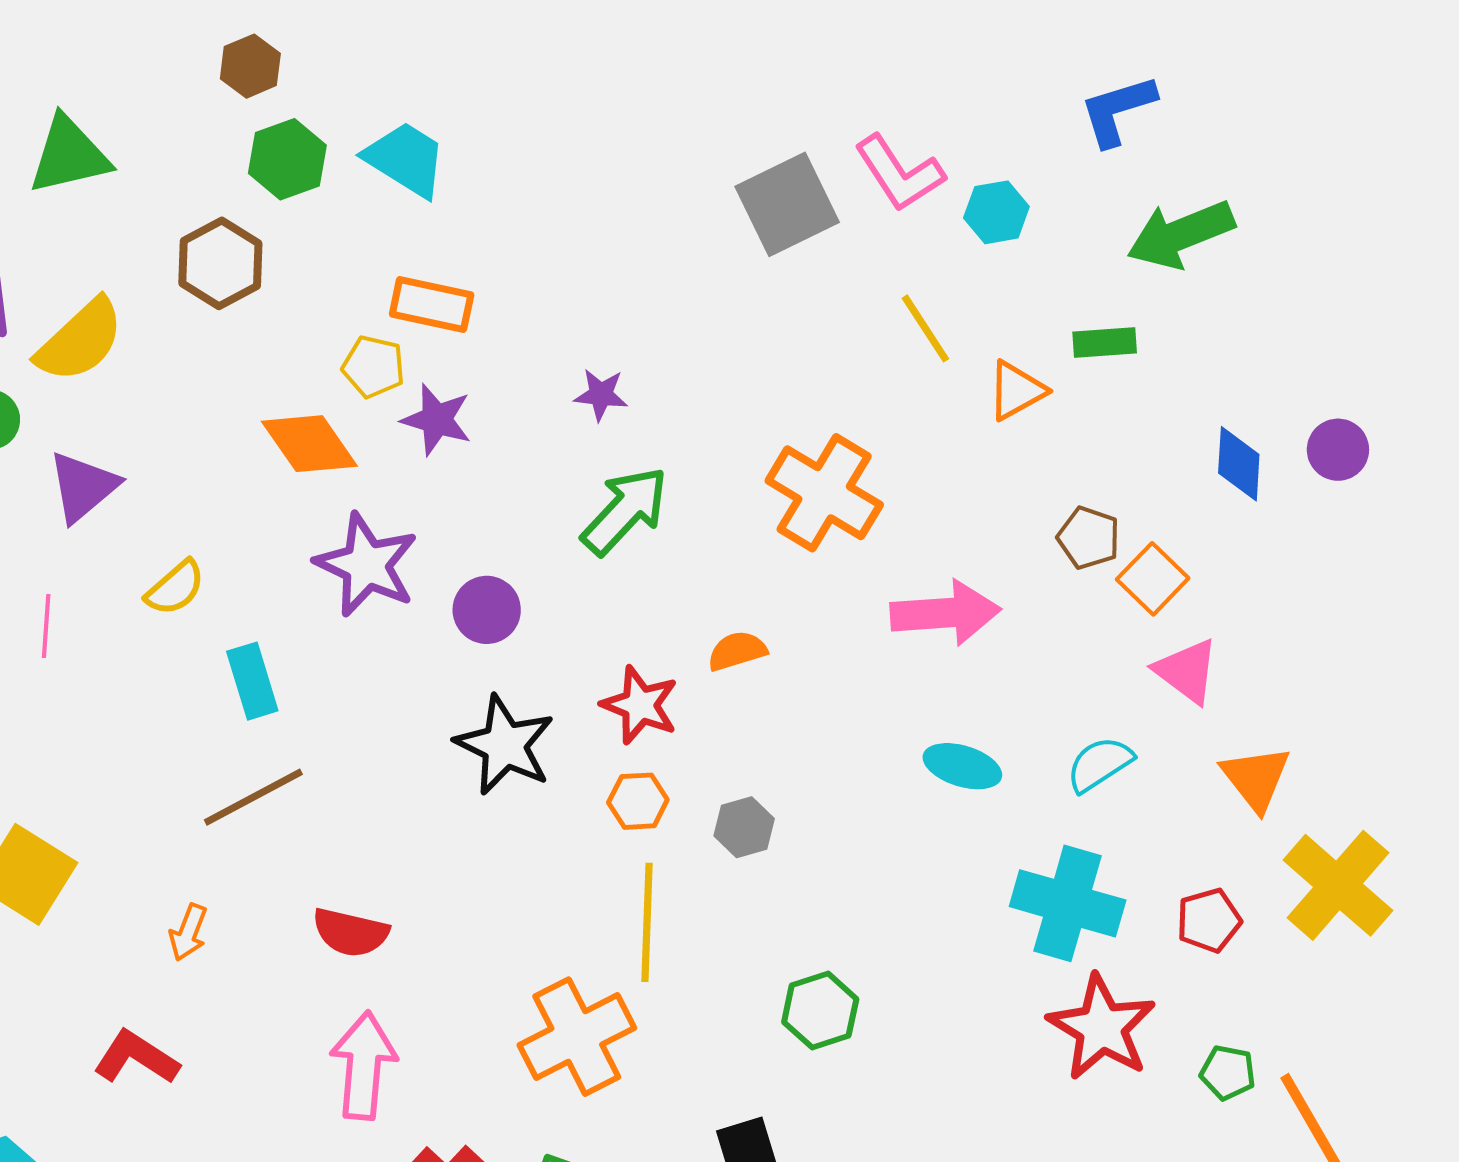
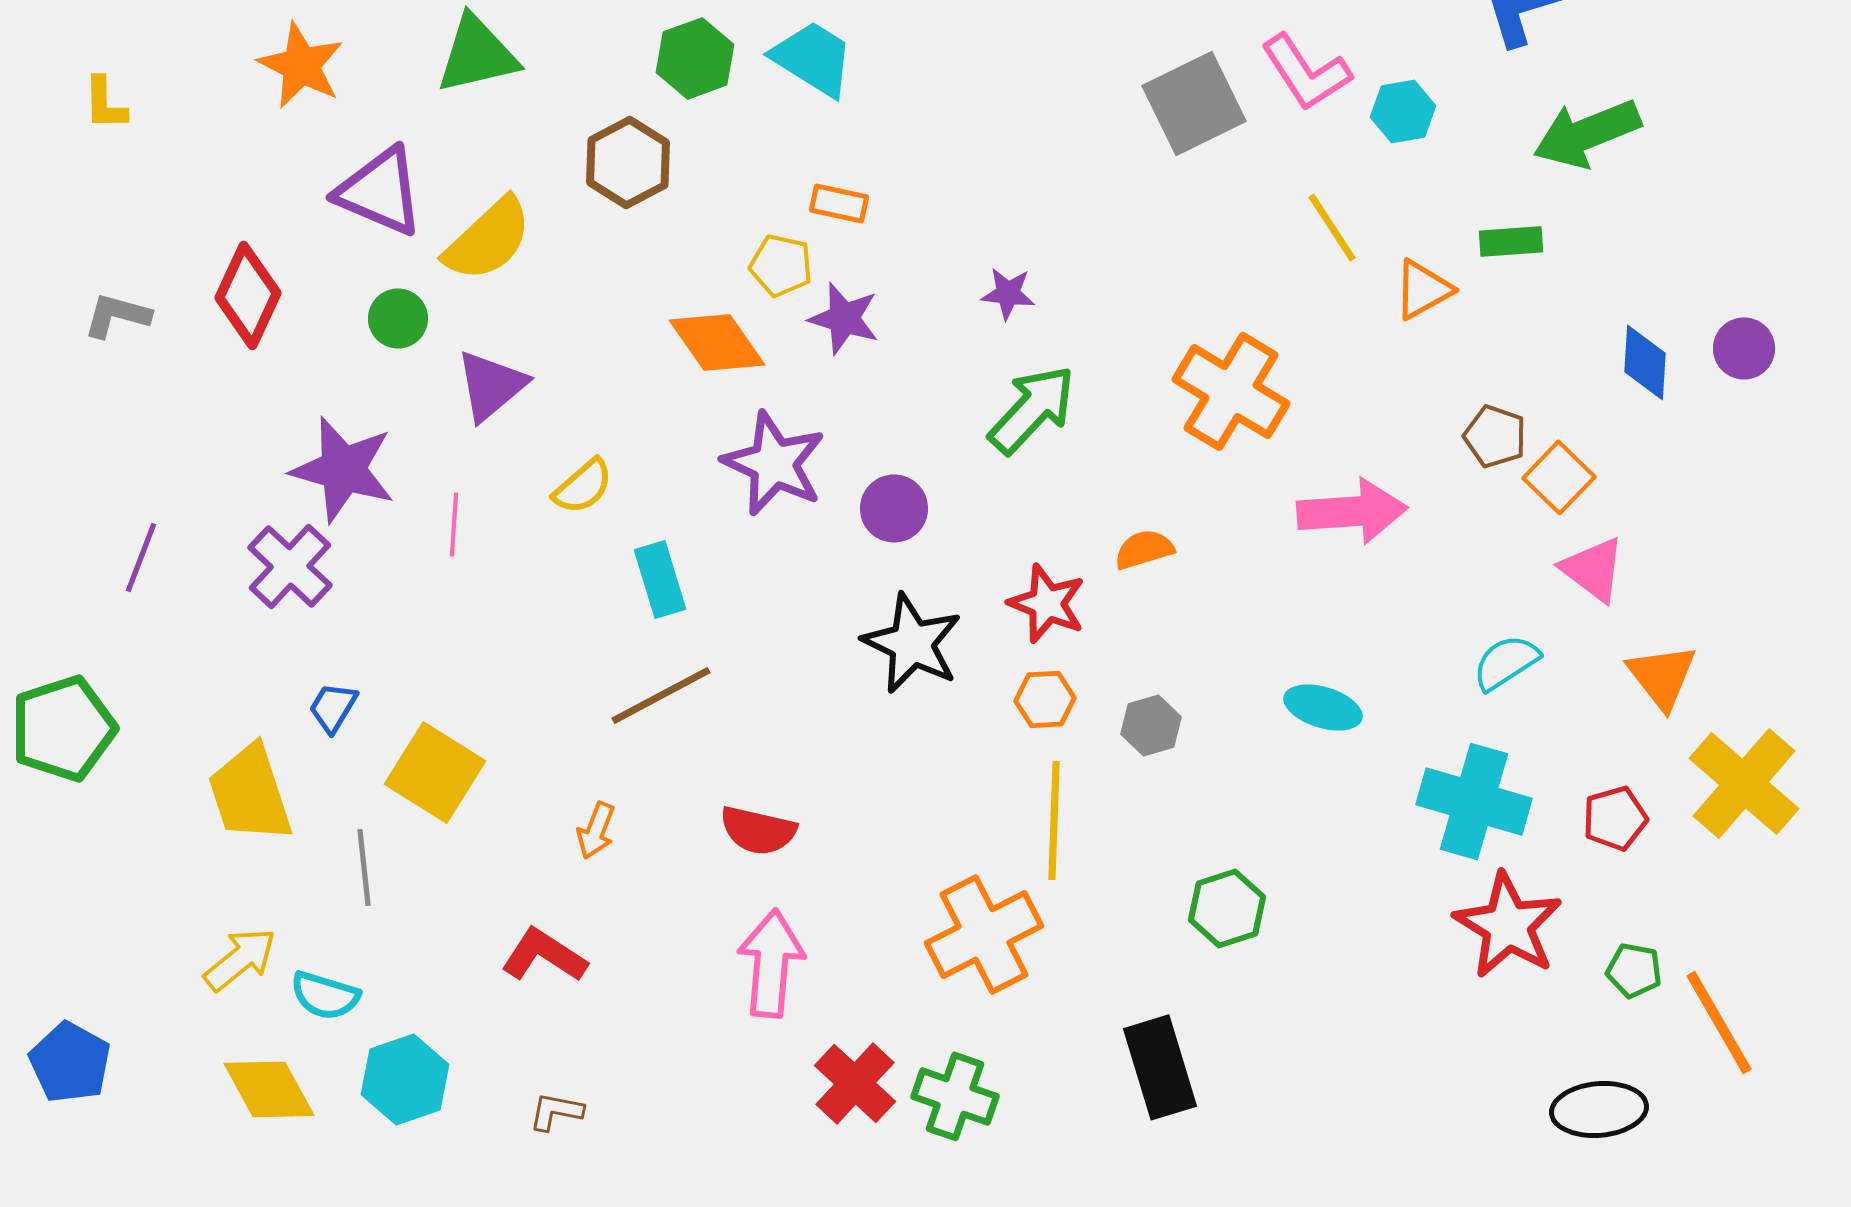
orange rectangle: (432, 304) -> (839, 203), size x0.7
cyan ellipse: (962, 766) -> (1323, 707), moved

